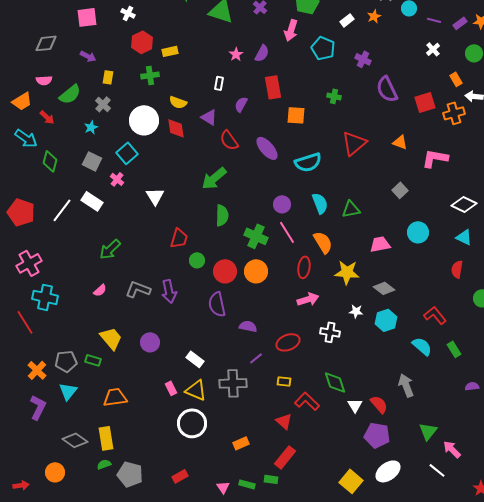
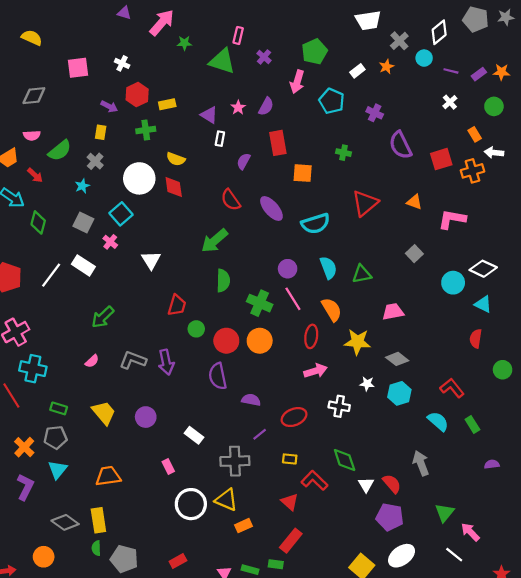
purple arrow: (88, 56) -> (109, 106), moved
purple triangle: (209, 117) -> (209, 115), moved
cyan circle: (418, 232) -> (453, 283), moved
green rectangle: (93, 360) -> (59, 408), moved
yellow triangle: (196, 390) -> (226, 500), moved
green semicircle: (104, 464) -> (96, 548), turned -72

